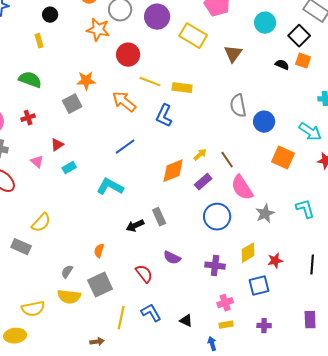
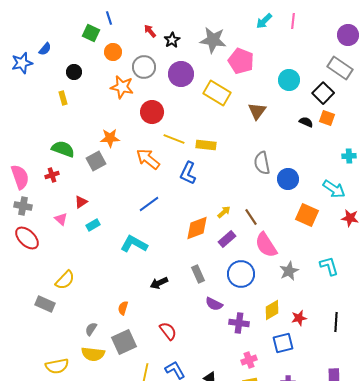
green semicircle: (30, 80) -> (63, 149), moved
gray rectangle: (159, 217) -> (198, 274), moved
purple semicircle: (172, 258) -> (214, 304), moved

